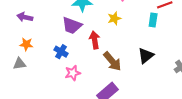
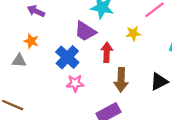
blue cross: (61, 52) -> (67, 57), size x1.5
brown arrow: (112, 61) -> (121, 80), turned 30

